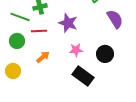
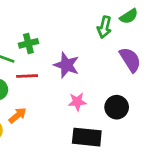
orange arrow: (43, 57) -> (18, 115), moved
black rectangle: (83, 76) -> (87, 137), turned -30

